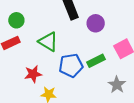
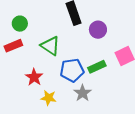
red star: (33, 74) -> (34, 77), turned -30
gray star: (117, 85) -> (83, 93), moved

